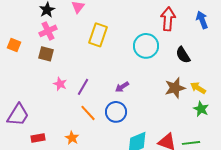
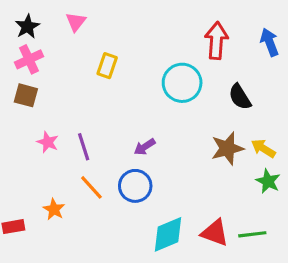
yellow rectangle: (98, 35) -> (107, 66), size x0.7
purple line: (83, 87) -> (84, 147), turned -48
orange star: (72, 138) -> (54, 209), moved

